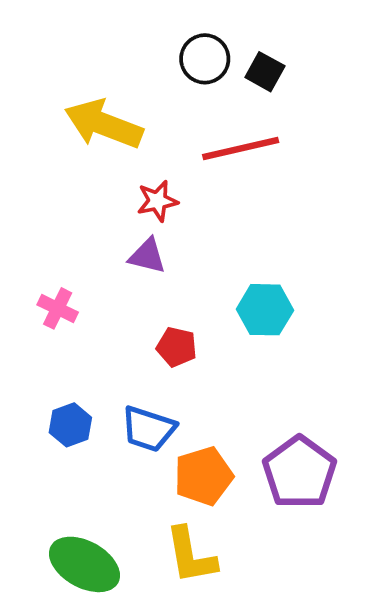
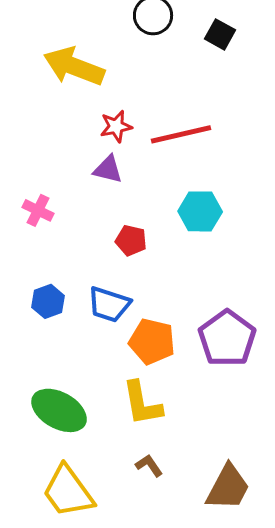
black square: (265, 72) -> (220, 34), moved
red line: (241, 148) -> (181, 134), moved
orange pentagon: (204, 476) -> (152, 341), turned 30

